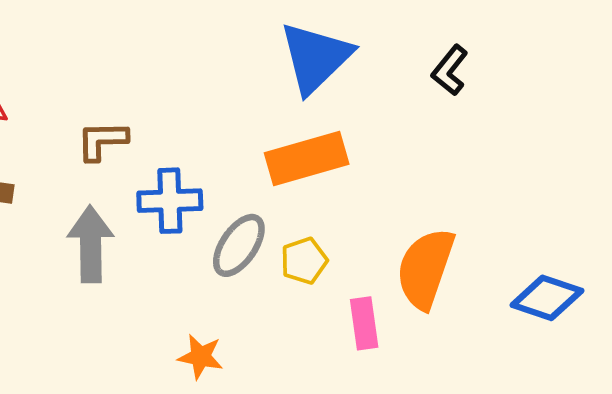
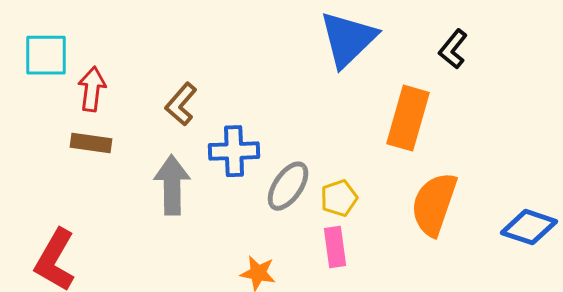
brown L-shape: (102, 141) -> (181, 104), turned -48
orange rectangle: (307, 159) -> (408, 118), moved, turned -58
pink rectangle: (364, 323) -> (335, 247), moved

